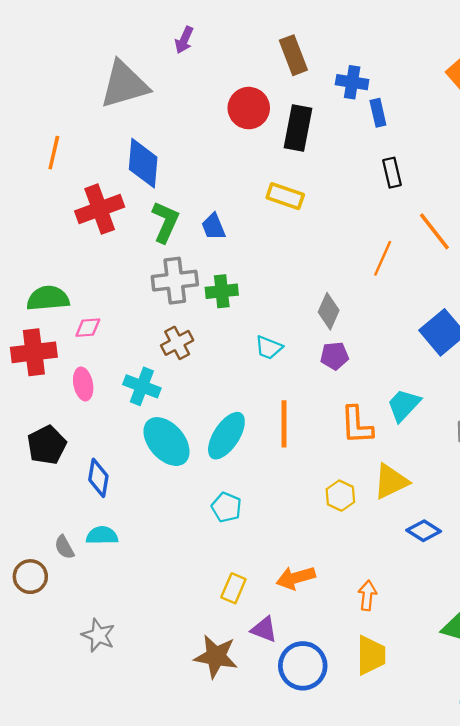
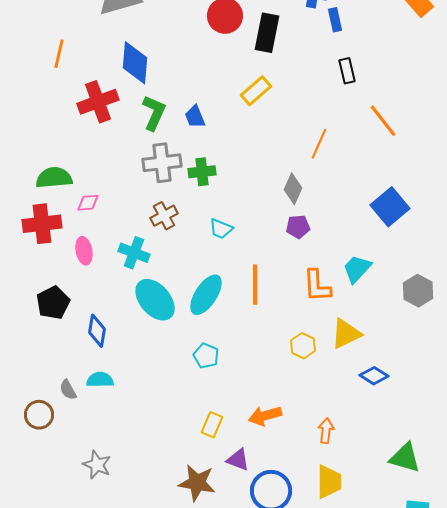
yellow rectangle: (285, 196) -> (256, 91), turned -60
orange line: (383, 258) -> (319, 144), moved
cyan trapezoid: (269, 348) -> (221, 229), moved

